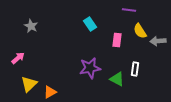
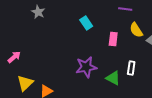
gray star: (31, 26) -> (38, 12), moved

